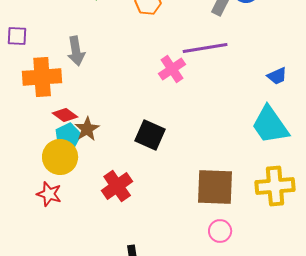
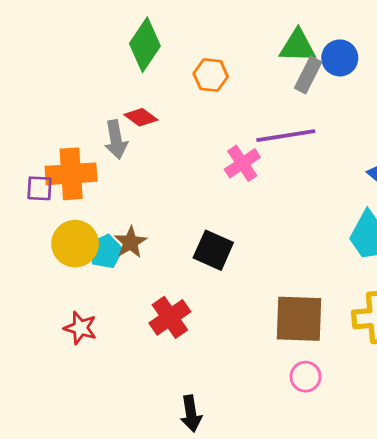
purple square: (17, 36) -> (40, 188), moved
red diamond: (65, 115) -> (141, 117), moved
yellow circle: (60, 157) -> (75, 244), moved

